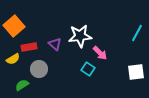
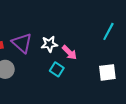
white star: (80, 36) -> (49, 44), moved, size x0.7
purple triangle: (55, 44) -> (22, 43), size x1.5

